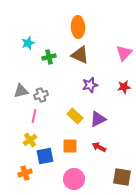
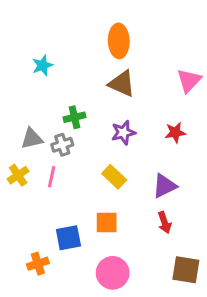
green cross: (49, 57) -> (75, 117), moved
purple star: (90, 85) -> (123, 132), moved
red star: (124, 87) -> (175, 132), moved
purple triangle: (98, 119) -> (165, 186), moved
yellow cross: (30, 140) -> (18, 175), moved
red arrow: (99, 147) -> (165, 222), moved, turned -136

